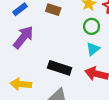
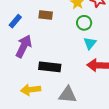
black rectangle: (60, 68) -> (50, 67), moved

